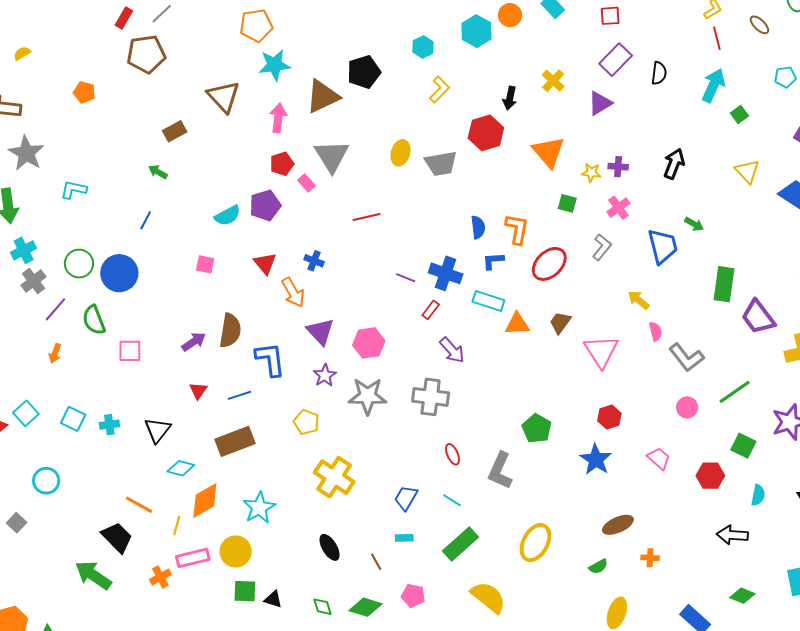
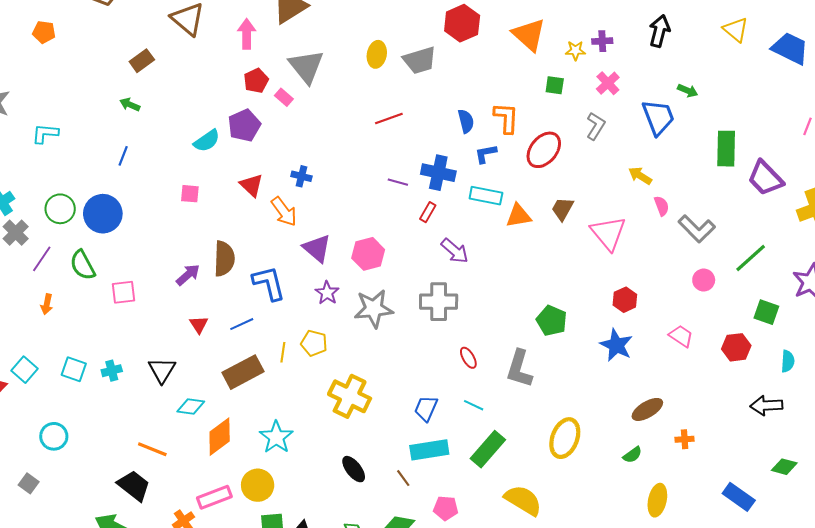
red line: (367, 217) -> (389, 119), moved
yellow line: (177, 525) -> (283, 352), moved
cyan rectangle: (404, 538) -> (429, 450), size x2.0

